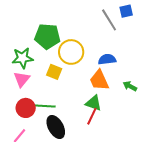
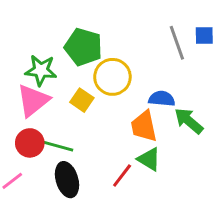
pink triangle: (22, 79) -> (33, 100), size x1.4
green arrow: (130, 86) -> (189, 121), moved, size x1.5
green triangle: (93, 103) -> (149, 159), moved

